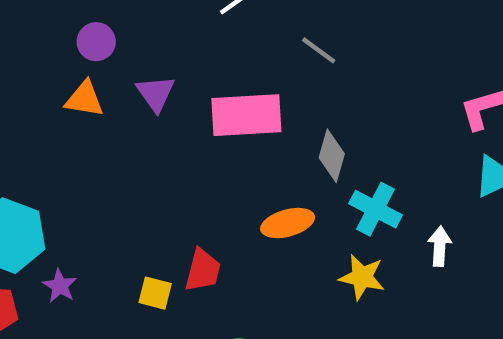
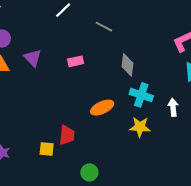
pink rectangle: (246, 115) -> (76, 61), size x0.5
gray diamond: (332, 156) -> (128, 65), moved

